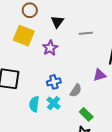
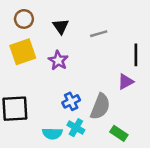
yellow square: (24, 36) -> (23, 52), turned -30
gray semicircle: (76, 90) -> (100, 107), size x1.5
cyan semicircle: (34, 104) -> (52, 134), turned -84

